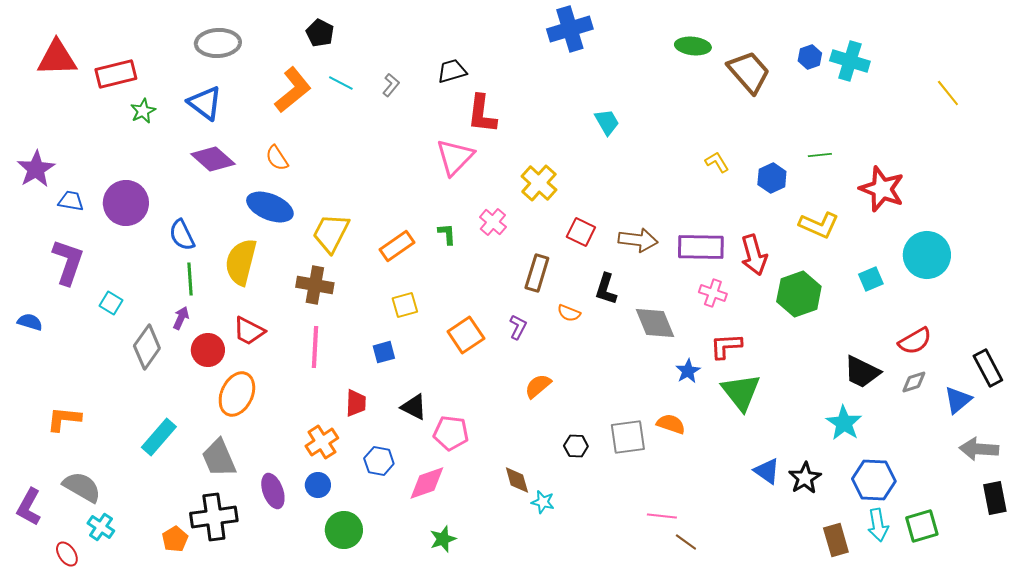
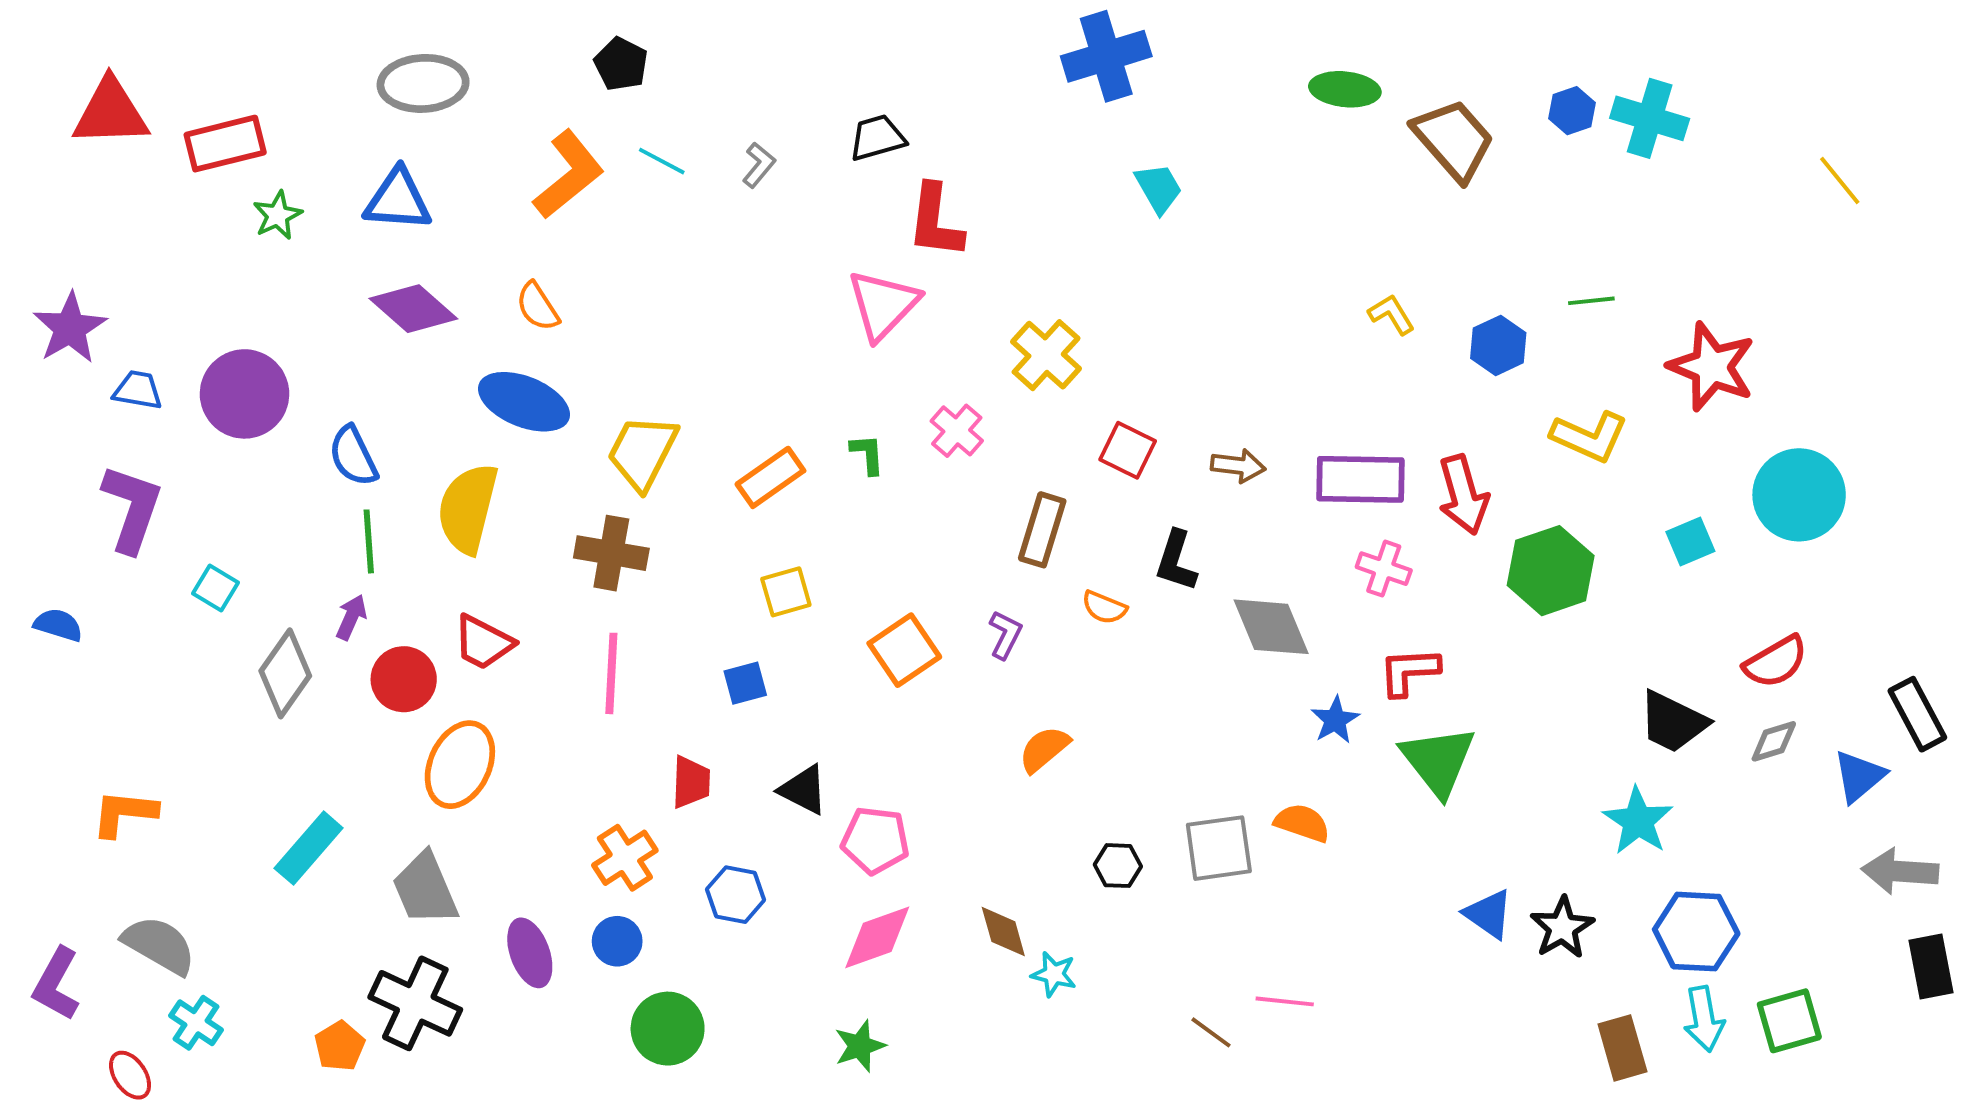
blue triangle: (205, 103) -> (398, 200), turned -33
cyan trapezoid: (607, 122) -> (1159, 188), moved
brown arrow: (638, 240) -> (1238, 466), size x0.7
pink diamond: (427, 483) -> (877, 937), moved
black cross: (214, 517) -> (415, 1003), turned 33
brown line: (686, 542) -> (1211, 1032), moved

